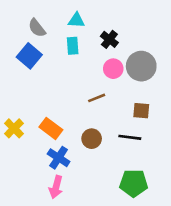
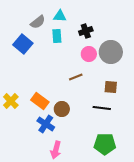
gray semicircle: (37, 28) -> (38, 22), moved, turned -91
black cross: (109, 39) -> (86, 31), turned 32
brown circle: (92, 139) -> (62, 109), moved
pink arrow: (56, 187) -> (56, 150), moved

